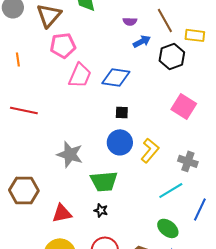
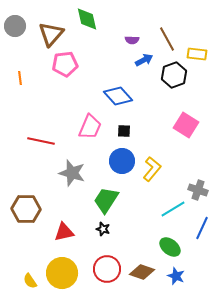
pink trapezoid: (80, 75) -> (90, 127), moved
blue diamond: (116, 77) -> (118, 96), turned 40
red line: (24, 110) -> (41, 141), moved
gray cross: (188, 161) -> (198, 190), moved
green trapezoid: (104, 181) -> (106, 200), turned 128

